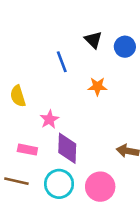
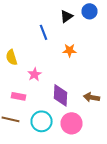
black triangle: (93, 40) -> (66, 16), turned 40
blue circle: (125, 47) -> (90, 11), moved
purple diamond: (67, 148) -> (60, 95), moved

